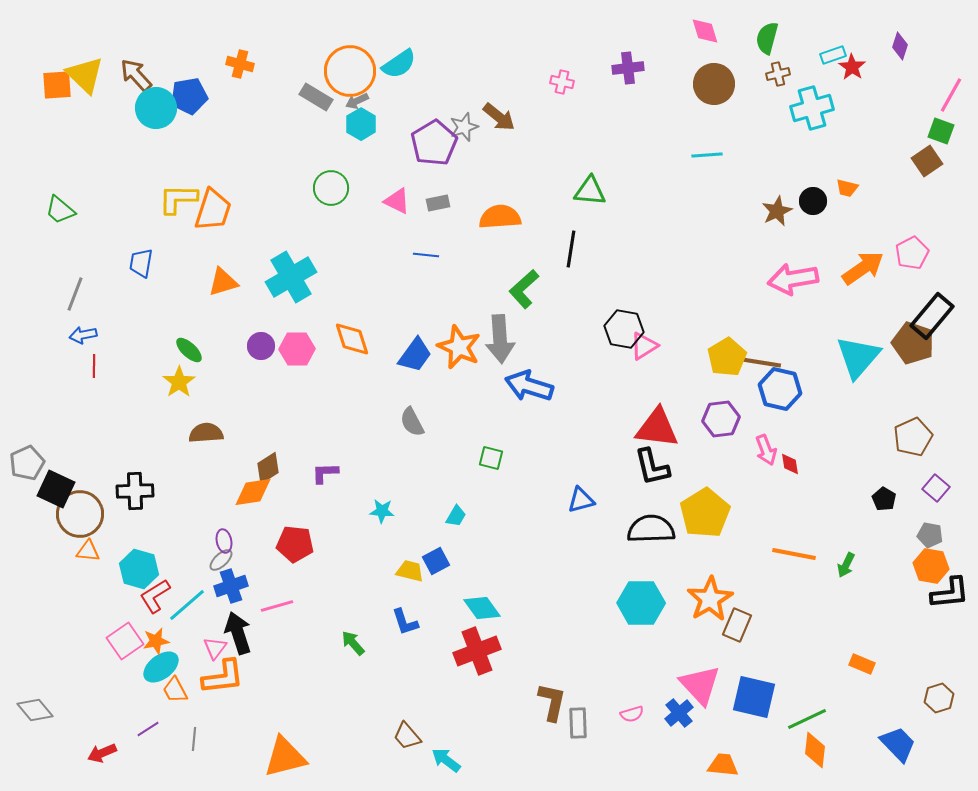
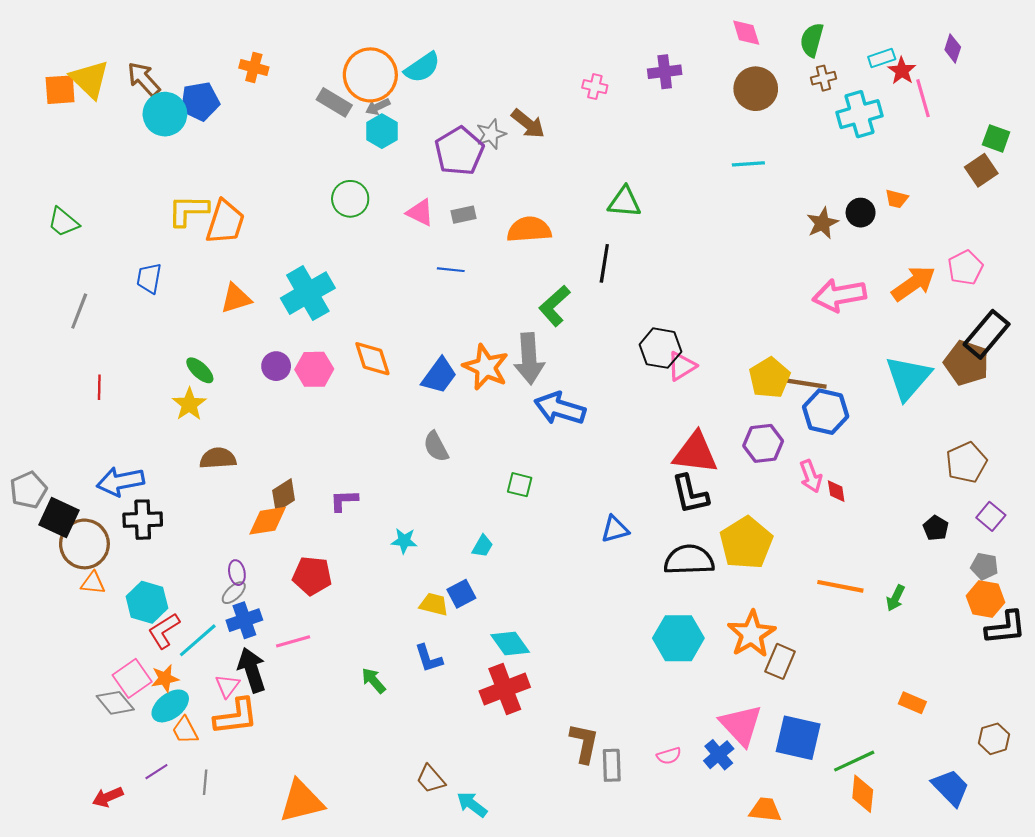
pink line: (951, 95) -> (923, 98), moved, turned -45
blue arrow: (83, 335) -> (120, 481), moved, size x1.6
gray diamond: (35, 710) -> (115, 703), moved

